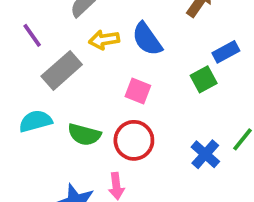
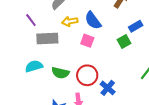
gray rectangle: (62, 70) -> (47, 39), turned 40
pink square: (138, 91) -> (87, 41), moved
blue cross: (205, 154) -> (108, 88), moved

